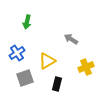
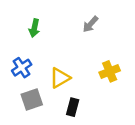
gray arrow: (71, 39) -> (90, 24), moved, turned -80
yellow cross: (86, 67) -> (110, 71), moved

